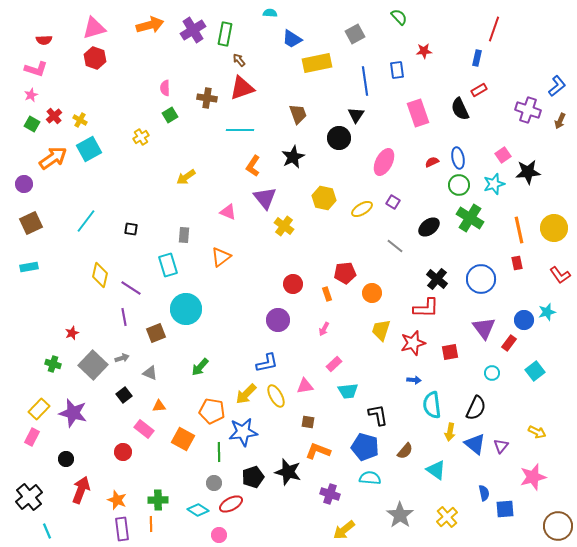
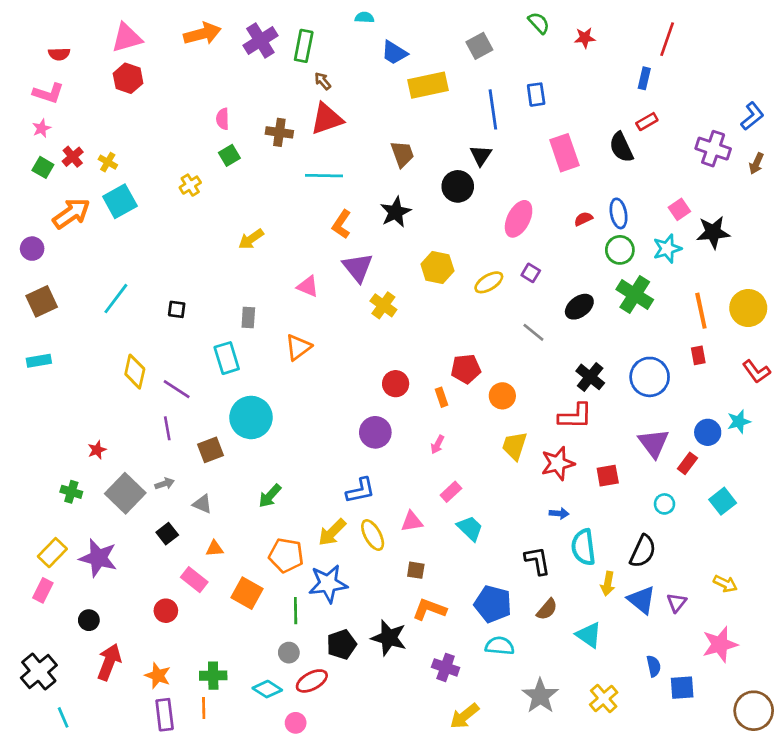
red star: (424, 51) -> (585, 38), moved
cyan trapezoid: (348, 391) -> (470, 528), turned -130
black L-shape: (378, 415) -> (537, 561), moved

